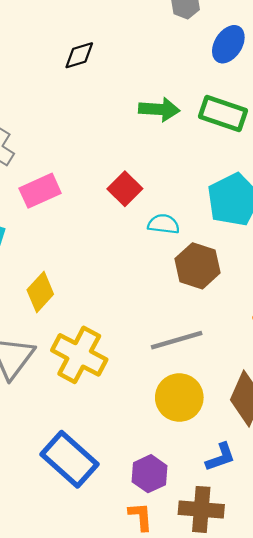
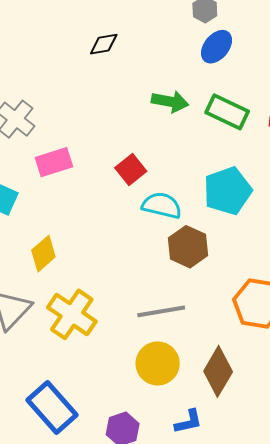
blue ellipse: (228, 44) -> (217, 47), moved
cyan semicircle: (164, 224) -> (162, 205), size x1.4

